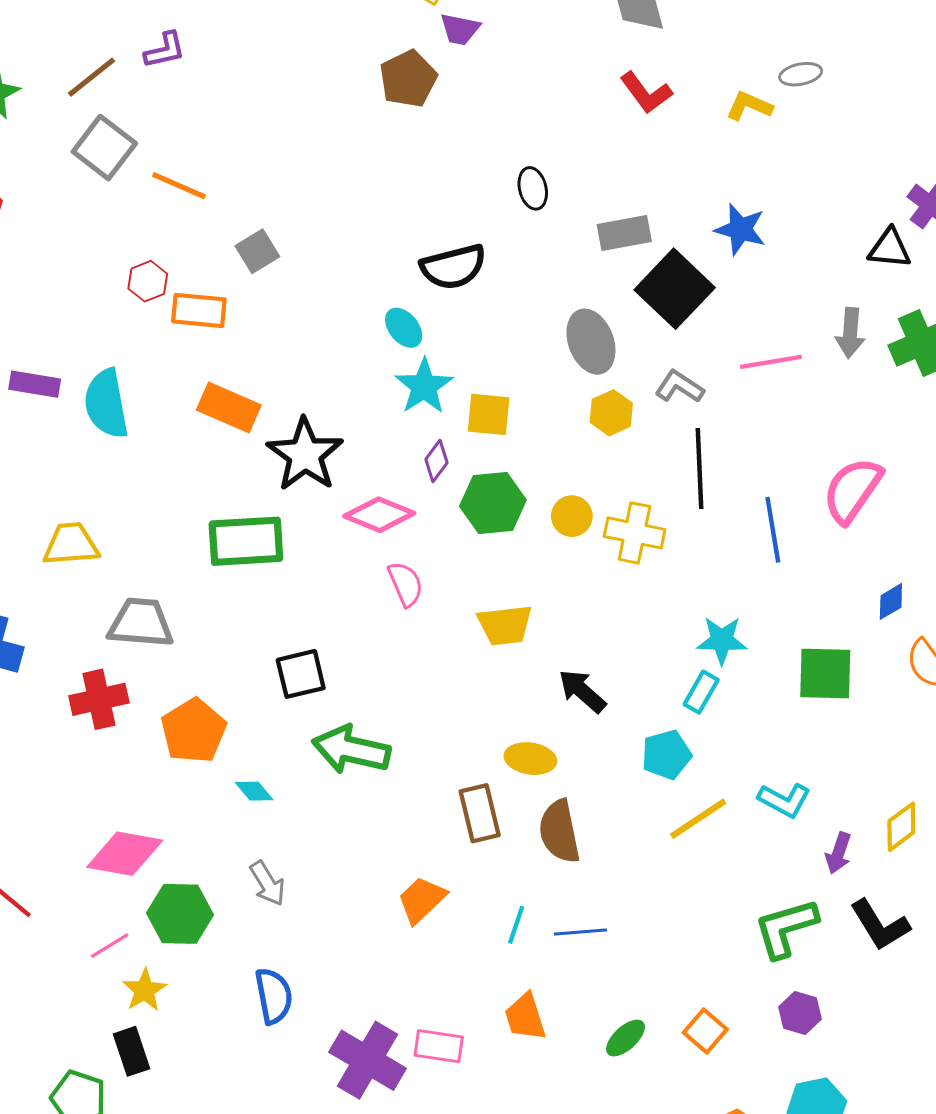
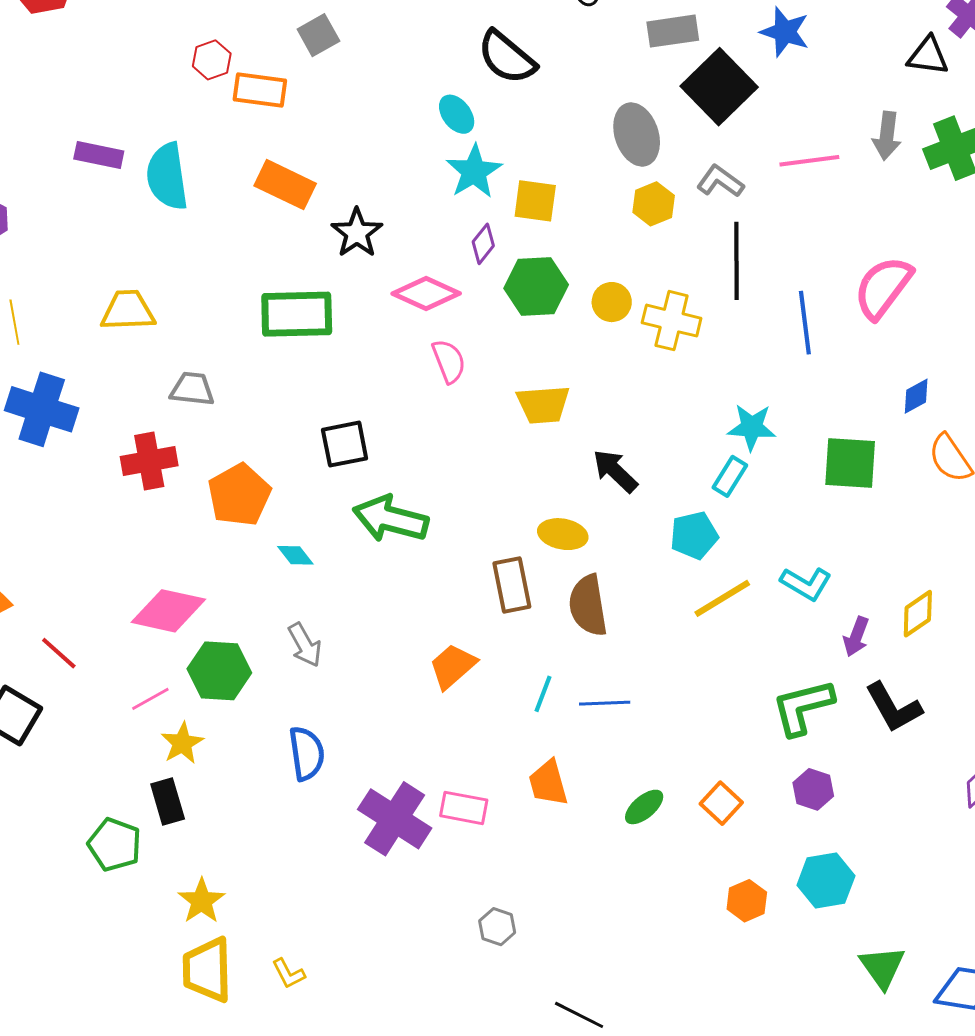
black semicircle: (453, 267) -> (507, 57), turned 52
black star: (305, 455) -> (357, 233), size x0.7
gray trapezoid: (141, 623) -> (192, 389), size x0.7

